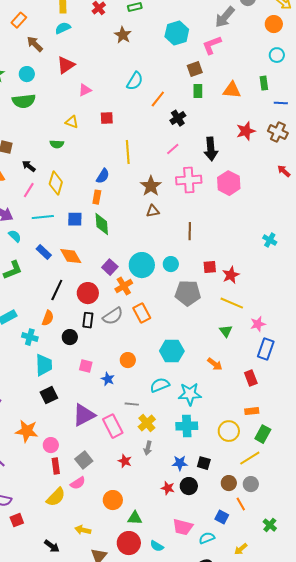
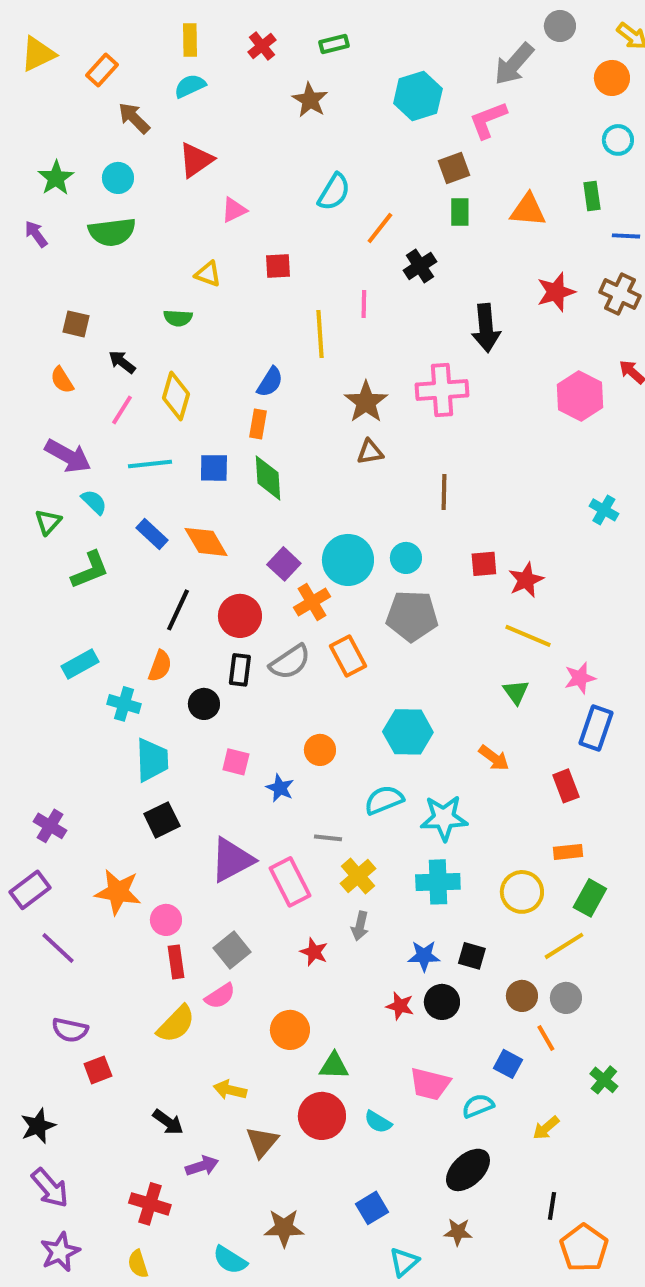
pink line: (173, 149) -> (364, 304), moved, turned -48
pink hexagon: (229, 183) -> (580, 396), moved
gray pentagon: (188, 293) -> (412, 616), moved

